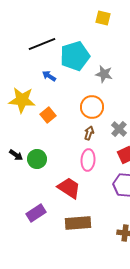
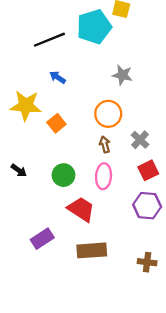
cyan pentagon: (75, 56) -> (94, 27), moved
brown arrow: (89, 133) -> (105, 144), turned -32
green circle: (37, 159) -> (63, 175), moved

